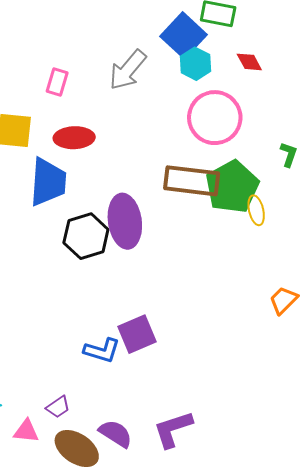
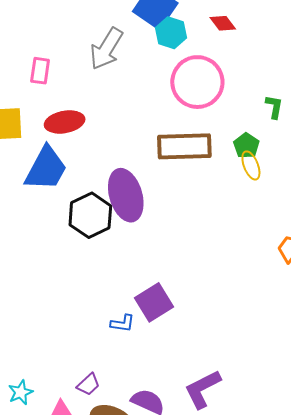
blue trapezoid: (48, 182) -> (46, 169), turned 33
green pentagon: (232, 187) -> (246, 146), moved, size x0.5
blue L-shape: (102, 350) -> (123, 323), size x0.7

